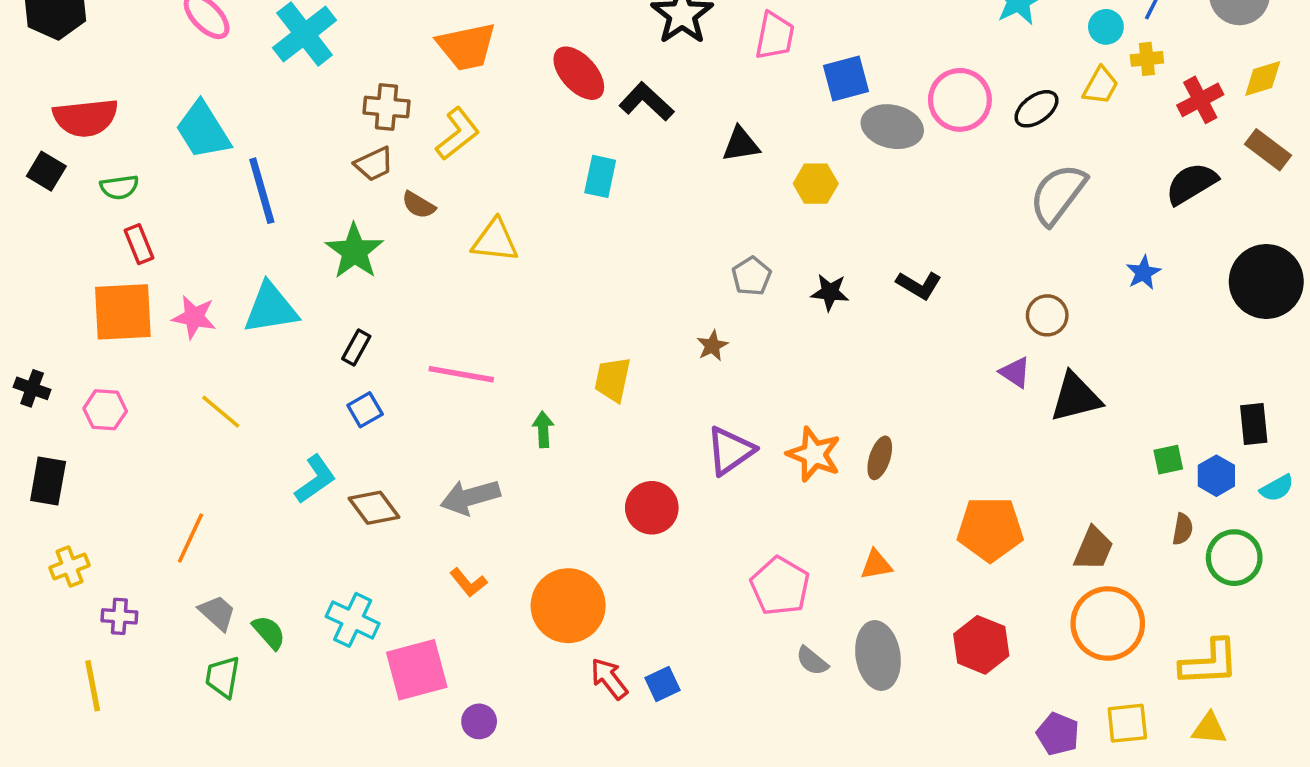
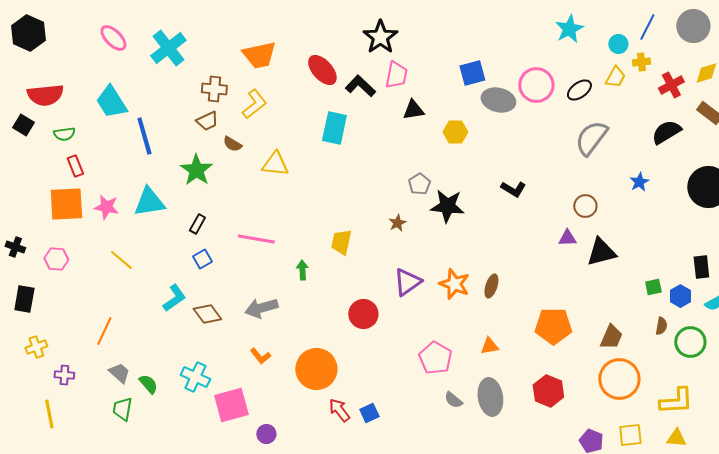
pink trapezoid: (775, 36) -> (396, 75), moved
cyan rectangle: (600, 176) -> (334, 128), size x1.4
black star: (830, 292) -> (447, 206), moved, size x1.6
purple triangle: (1015, 372) -> (567, 238), turned -36

